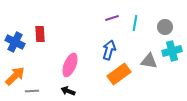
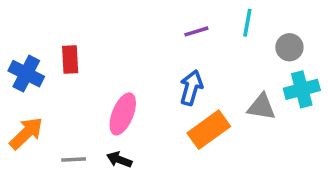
cyan line: (135, 23) -> (247, 23), moved
gray line: (32, 91) -> (74, 160), moved

